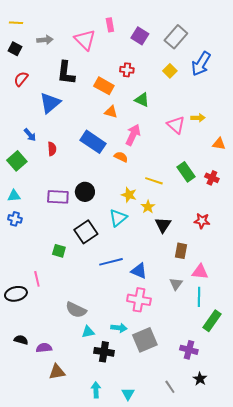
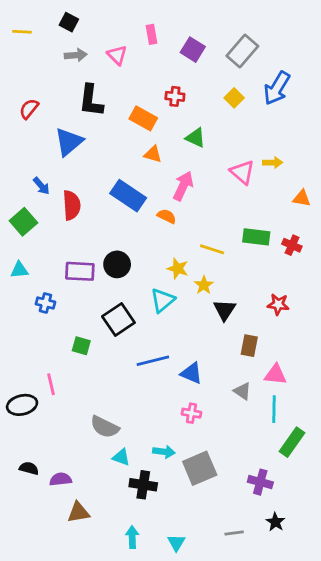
gray arrow: (45, 40) -> (76, 55), moved
pink triangle: (85, 40) -> (117, 55), size x0.7
black square: (15, 49) -> (69, 22), moved
red semicircle: (52, 149) -> (72, 205), size x1.5
green rectangle: (186, 172) -> (256, 237), turned -48
blue cross: (15, 219) -> (45, 303), moved
gray triangle: (176, 284) -> (242, 391), turned -32
pink cross: (139, 300) -> (191, 413), size x0.6
cyan triangle: (88, 332) -> (121, 457), turned 32
gray line: (170, 387) -> (234, 533), turned -64

